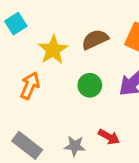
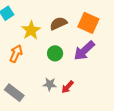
red arrow: (109, 137) -> (68, 87), turned 104
gray star: (75, 146) -> (50, 84), moved

